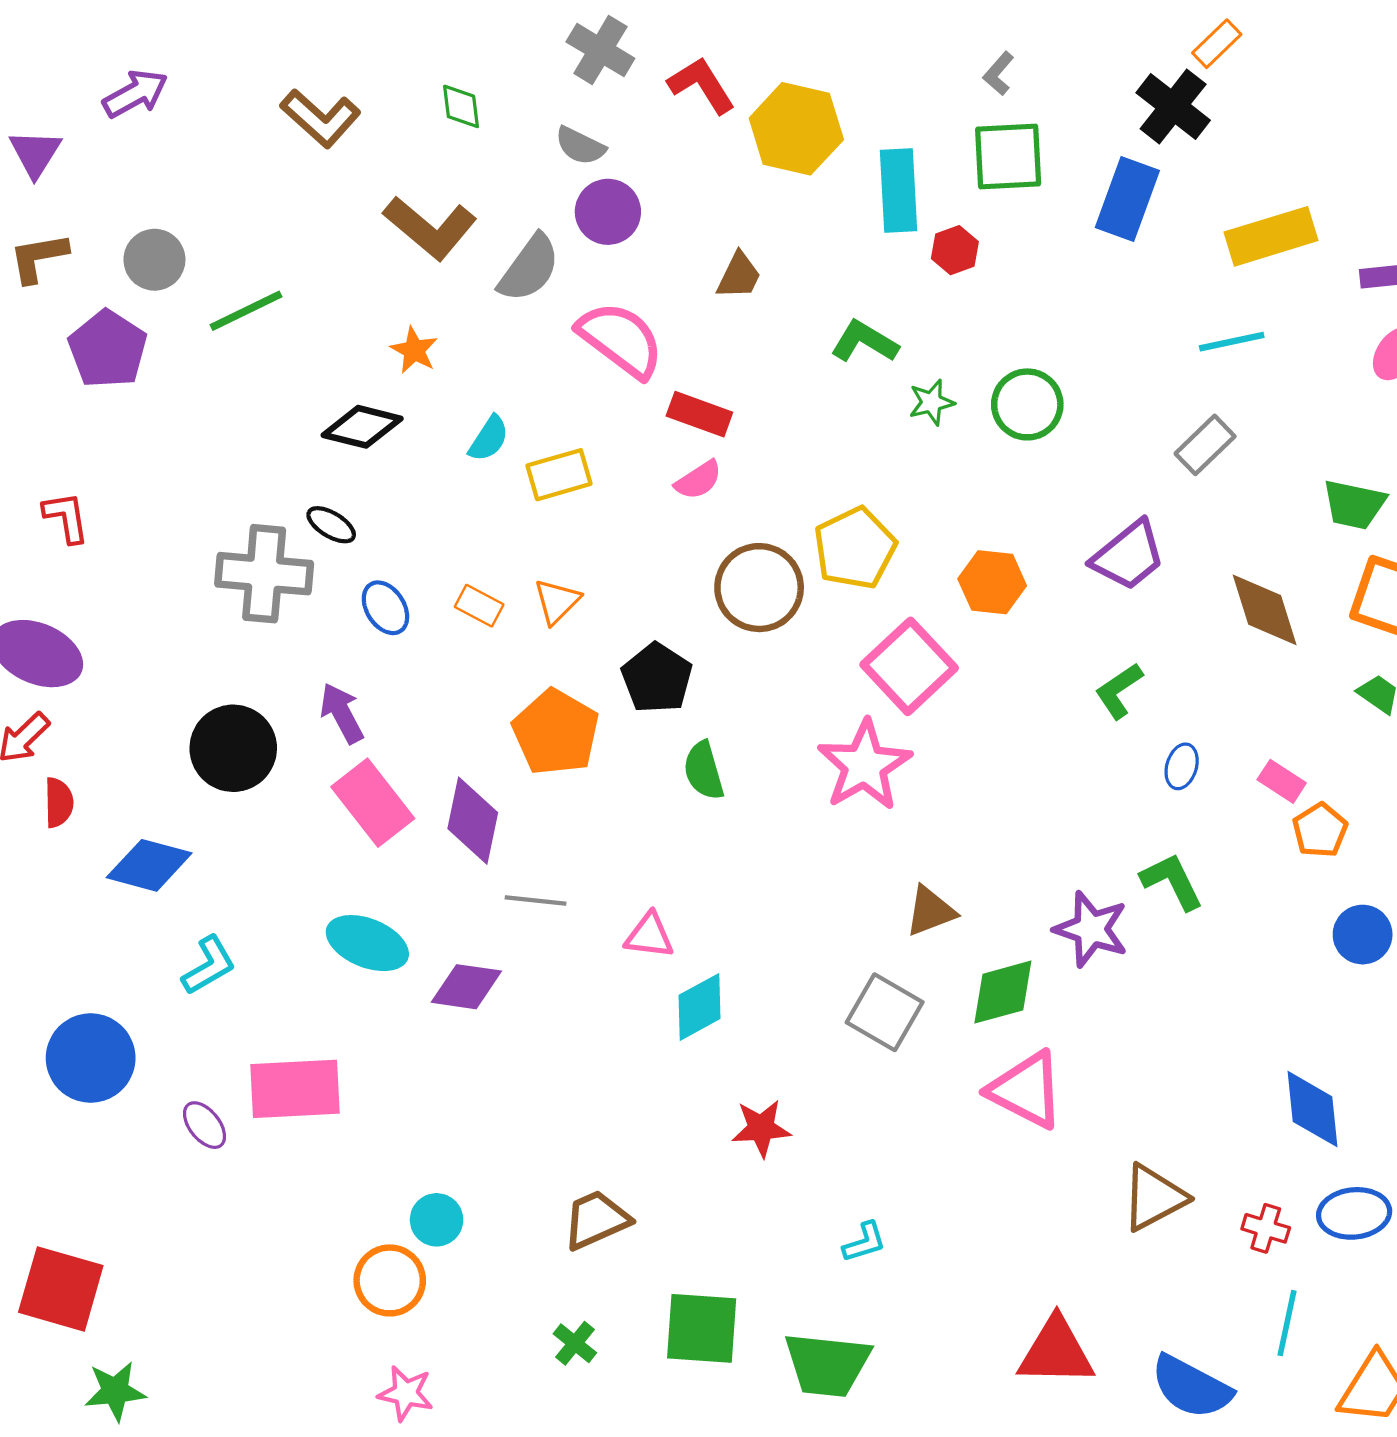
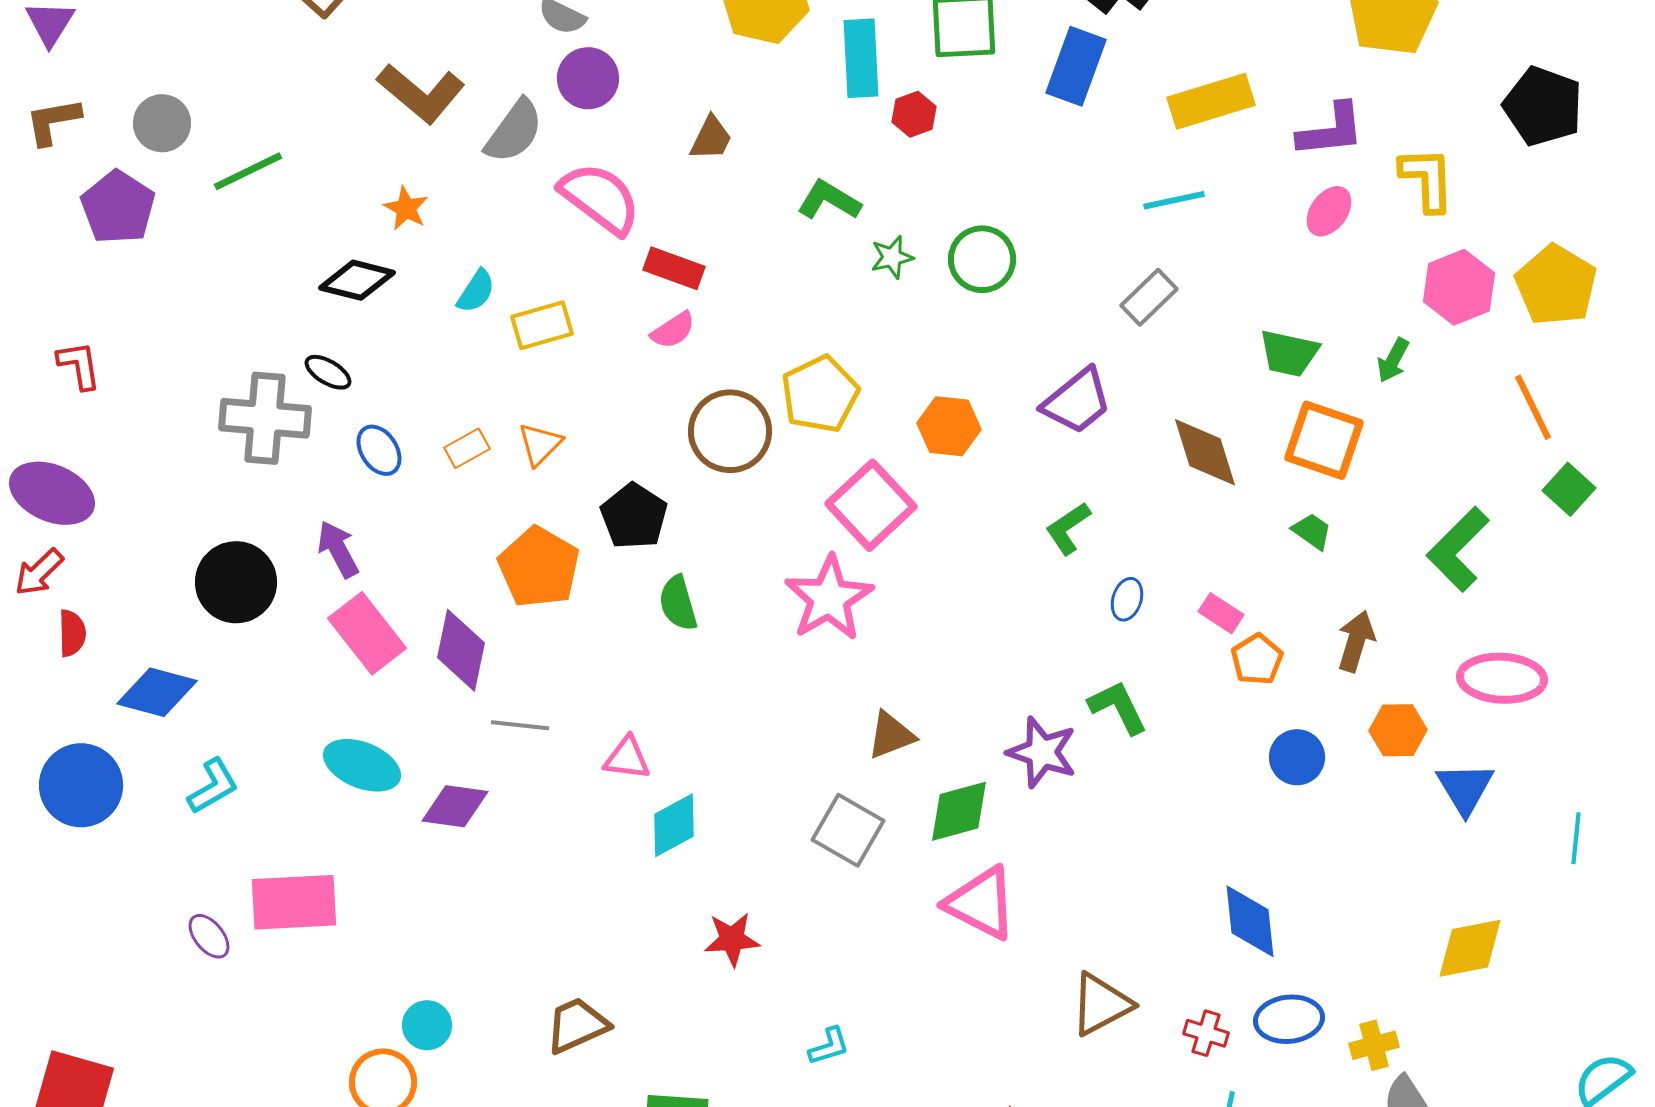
orange rectangle: (479, 606) -> (467, 448), turned -57
blue circle: (91, 1058) -> (81, 785), moved

